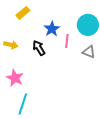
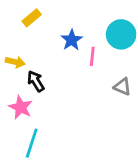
black arrow: (39, 48) -> (36, 81), moved
gray triangle: (89, 52) -> (122, 87), moved

